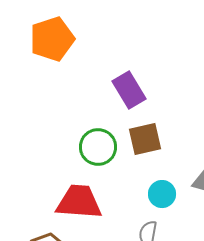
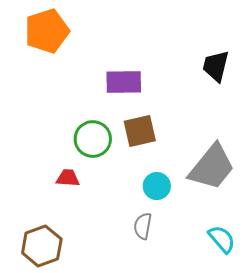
purple rectangle: (129, 90) -> (124, 82), turned -60
red trapezoid: (79, 202) -> (68, 178), moved, size x0.5

